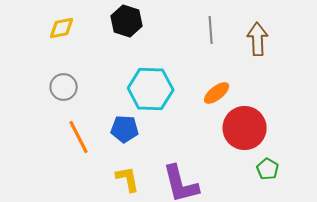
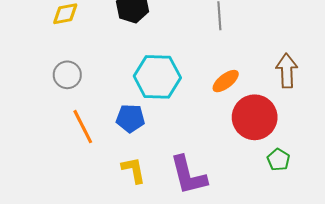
brown arrow: (258, 39) -> (287, 71), moved

